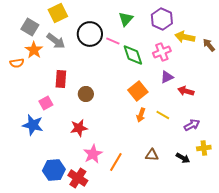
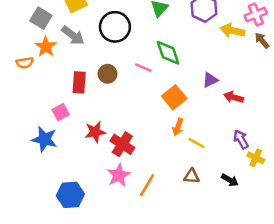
pink line: (113, 41) -> (143, 68), moved
pink cross: (162, 52) -> (256, 14), moved
brown circle: (86, 94) -> (108, 74), moved
yellow line: (163, 115) -> (196, 143), moved
purple arrow: (192, 125) -> (241, 139), turned -91
red star: (79, 128) -> (95, 132), moved
yellow cross: (204, 148) -> (256, 158), moved, turned 32
red cross: (78, 178) -> (122, 144), moved

